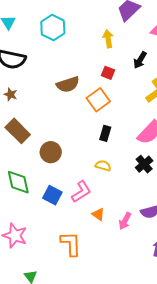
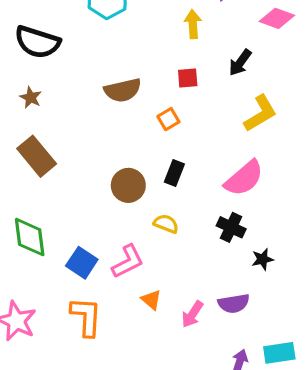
red square: (108, 73) -> (188, 78), turned -32
orange square: (98, 100) -> (168, 119), size x0.6
brown circle: (51, 152) -> (128, 185), moved
black cross: (144, 164) -> (231, 227), turned -30
orange L-shape: (71, 244) -> (86, 317), moved

